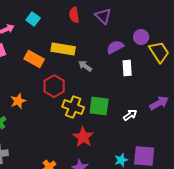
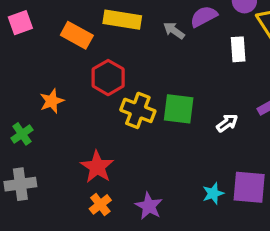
gray arrow: (85, 66) -> (174, 31), moved
white rectangle: (127, 68) -> (238, 49), moved
red star: (83, 137) -> (97, 167), moved

